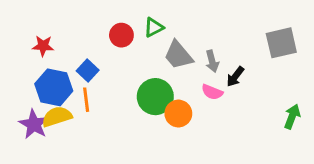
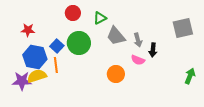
red circle: (121, 35) -> (73, 13), moved
black arrow: (235, 77) -> (153, 50), turned -32
green circle: (155, 97) -> (79, 43), moved
purple star: (34, 124) -> (22, 81), turned -30

